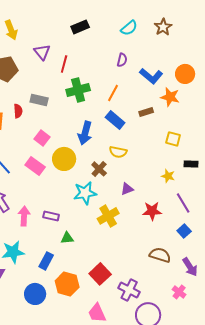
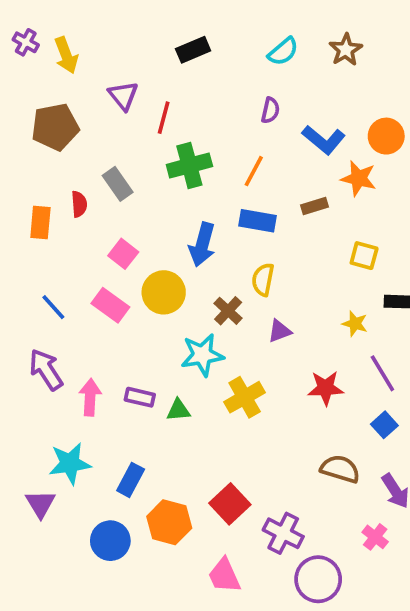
gray rectangle: (39, 100) -> (118, 184), turned 42
blue rectangle: (115, 120) -> (257, 221), turned -30
yellow semicircle: (118, 152) -> (263, 280), turned 90
purple triangle: (127, 189) -> (280, 331), moved
green triangle: (67, 238) -> (178, 410), moved

